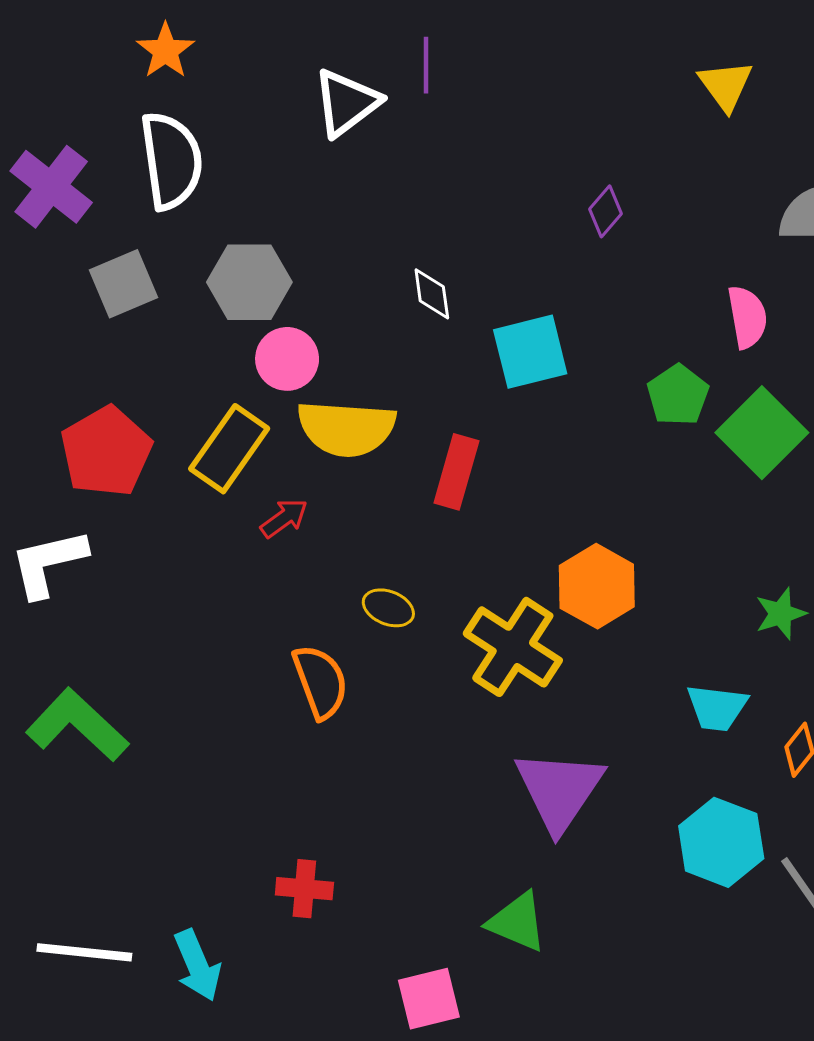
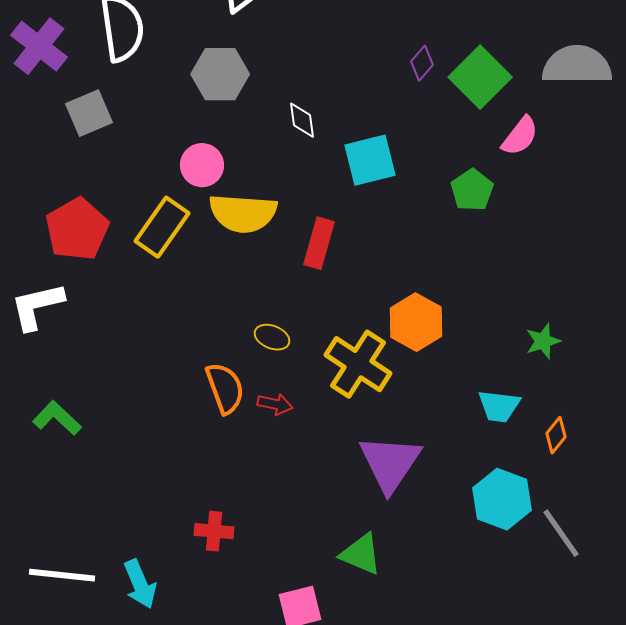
gray hexagon: (249, 282) -> (220, 74), moved
pink semicircle: (747, 317) -> (520, 136), turned 48
green square: (762, 433) -> (480, 77), moved
red arrow: (284, 518) -> (275, 404), moved, turned 48
green L-shape: (77, 725) -> (57, 418), size x0.7

